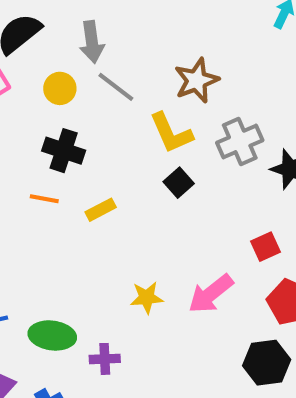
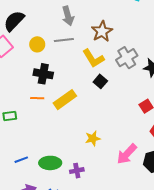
gray arrow: (92, 42) -> (68, 16), moved
gray line: (116, 87) -> (64, 40), turned -36
yellow rectangle: (101, 210) -> (65, 100), size x1.6
pink arrow: (211, 294) -> (127, 154), moved

